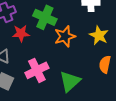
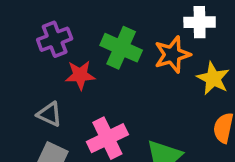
orange star: (65, 36) -> (172, 55), moved

